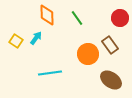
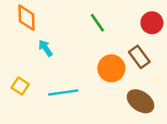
orange diamond: (47, 15) -> (26, 18), moved
cyan arrow: (36, 38) -> (45, 48), turned -72
yellow square: (16, 41) -> (20, 86), moved

